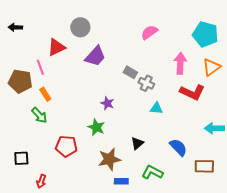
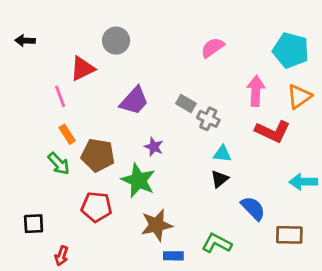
purple trapezoid: (95, 56) -> (134, 101), moved
brown pentagon: (20, 81) -> (98, 155), moved
green star: (96, 127) -> (138, 180), size x1.4
black triangle: (137, 143) -> (219, 179), moved

